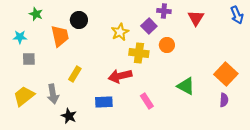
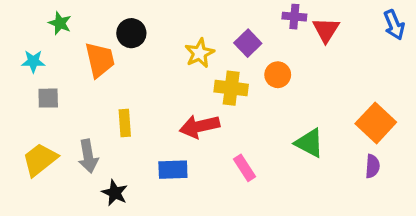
purple cross: (164, 11) -> (294, 17), moved
yellow rectangle: (75, 74) -> (125, 123), turned -35

